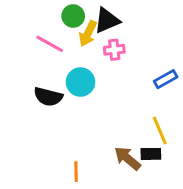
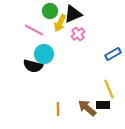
pink cross: (114, 50) -> (78, 34), turned -32
cyan circle: (80, 82) -> (44, 54), moved
orange line: (76, 172) -> (58, 109), moved

